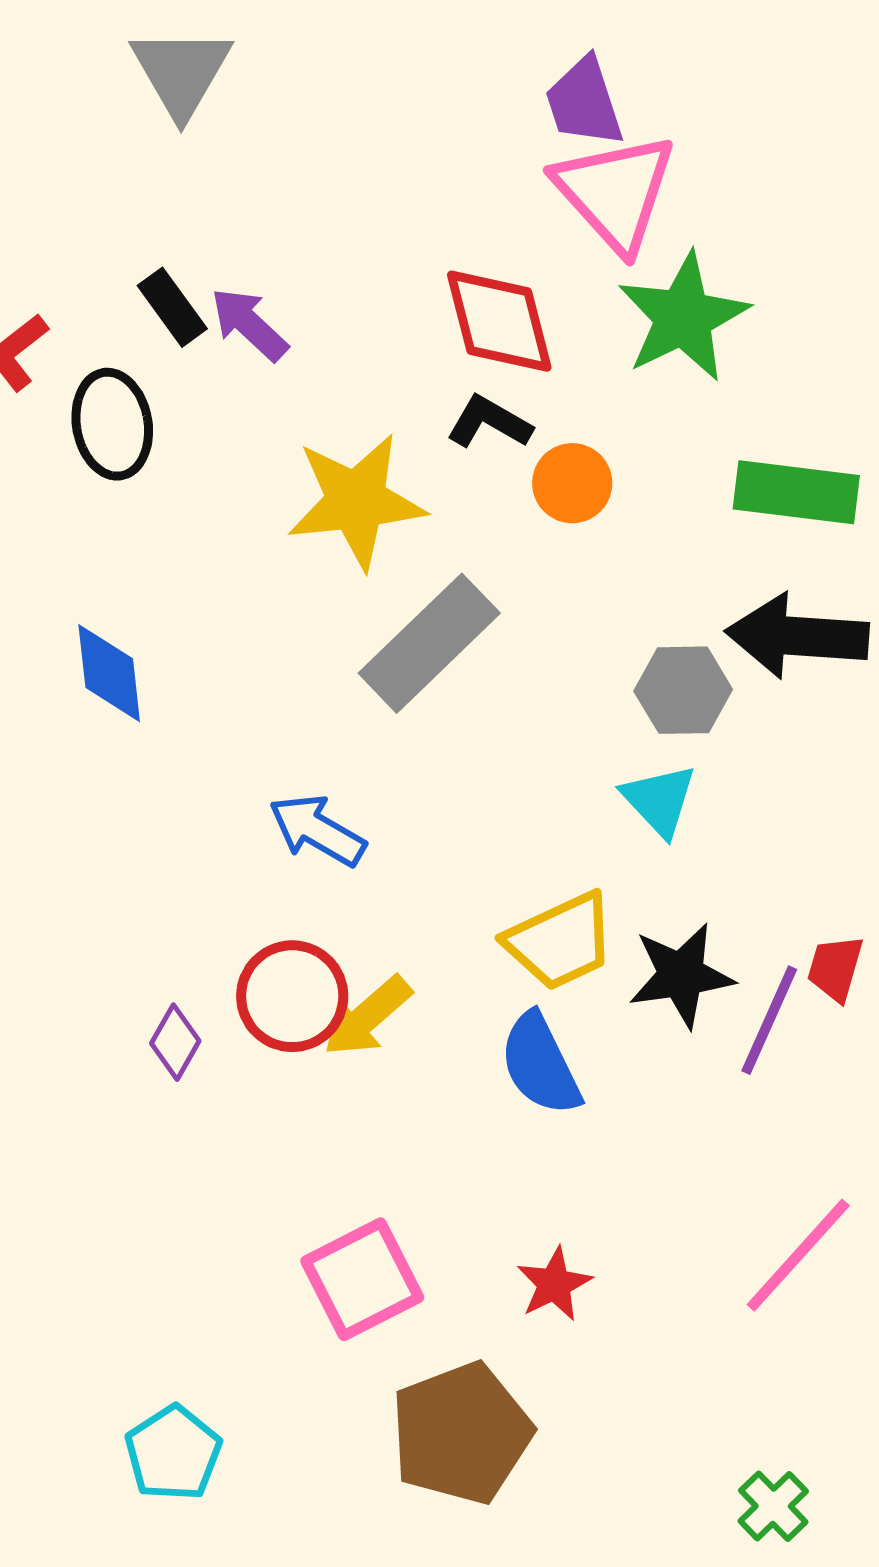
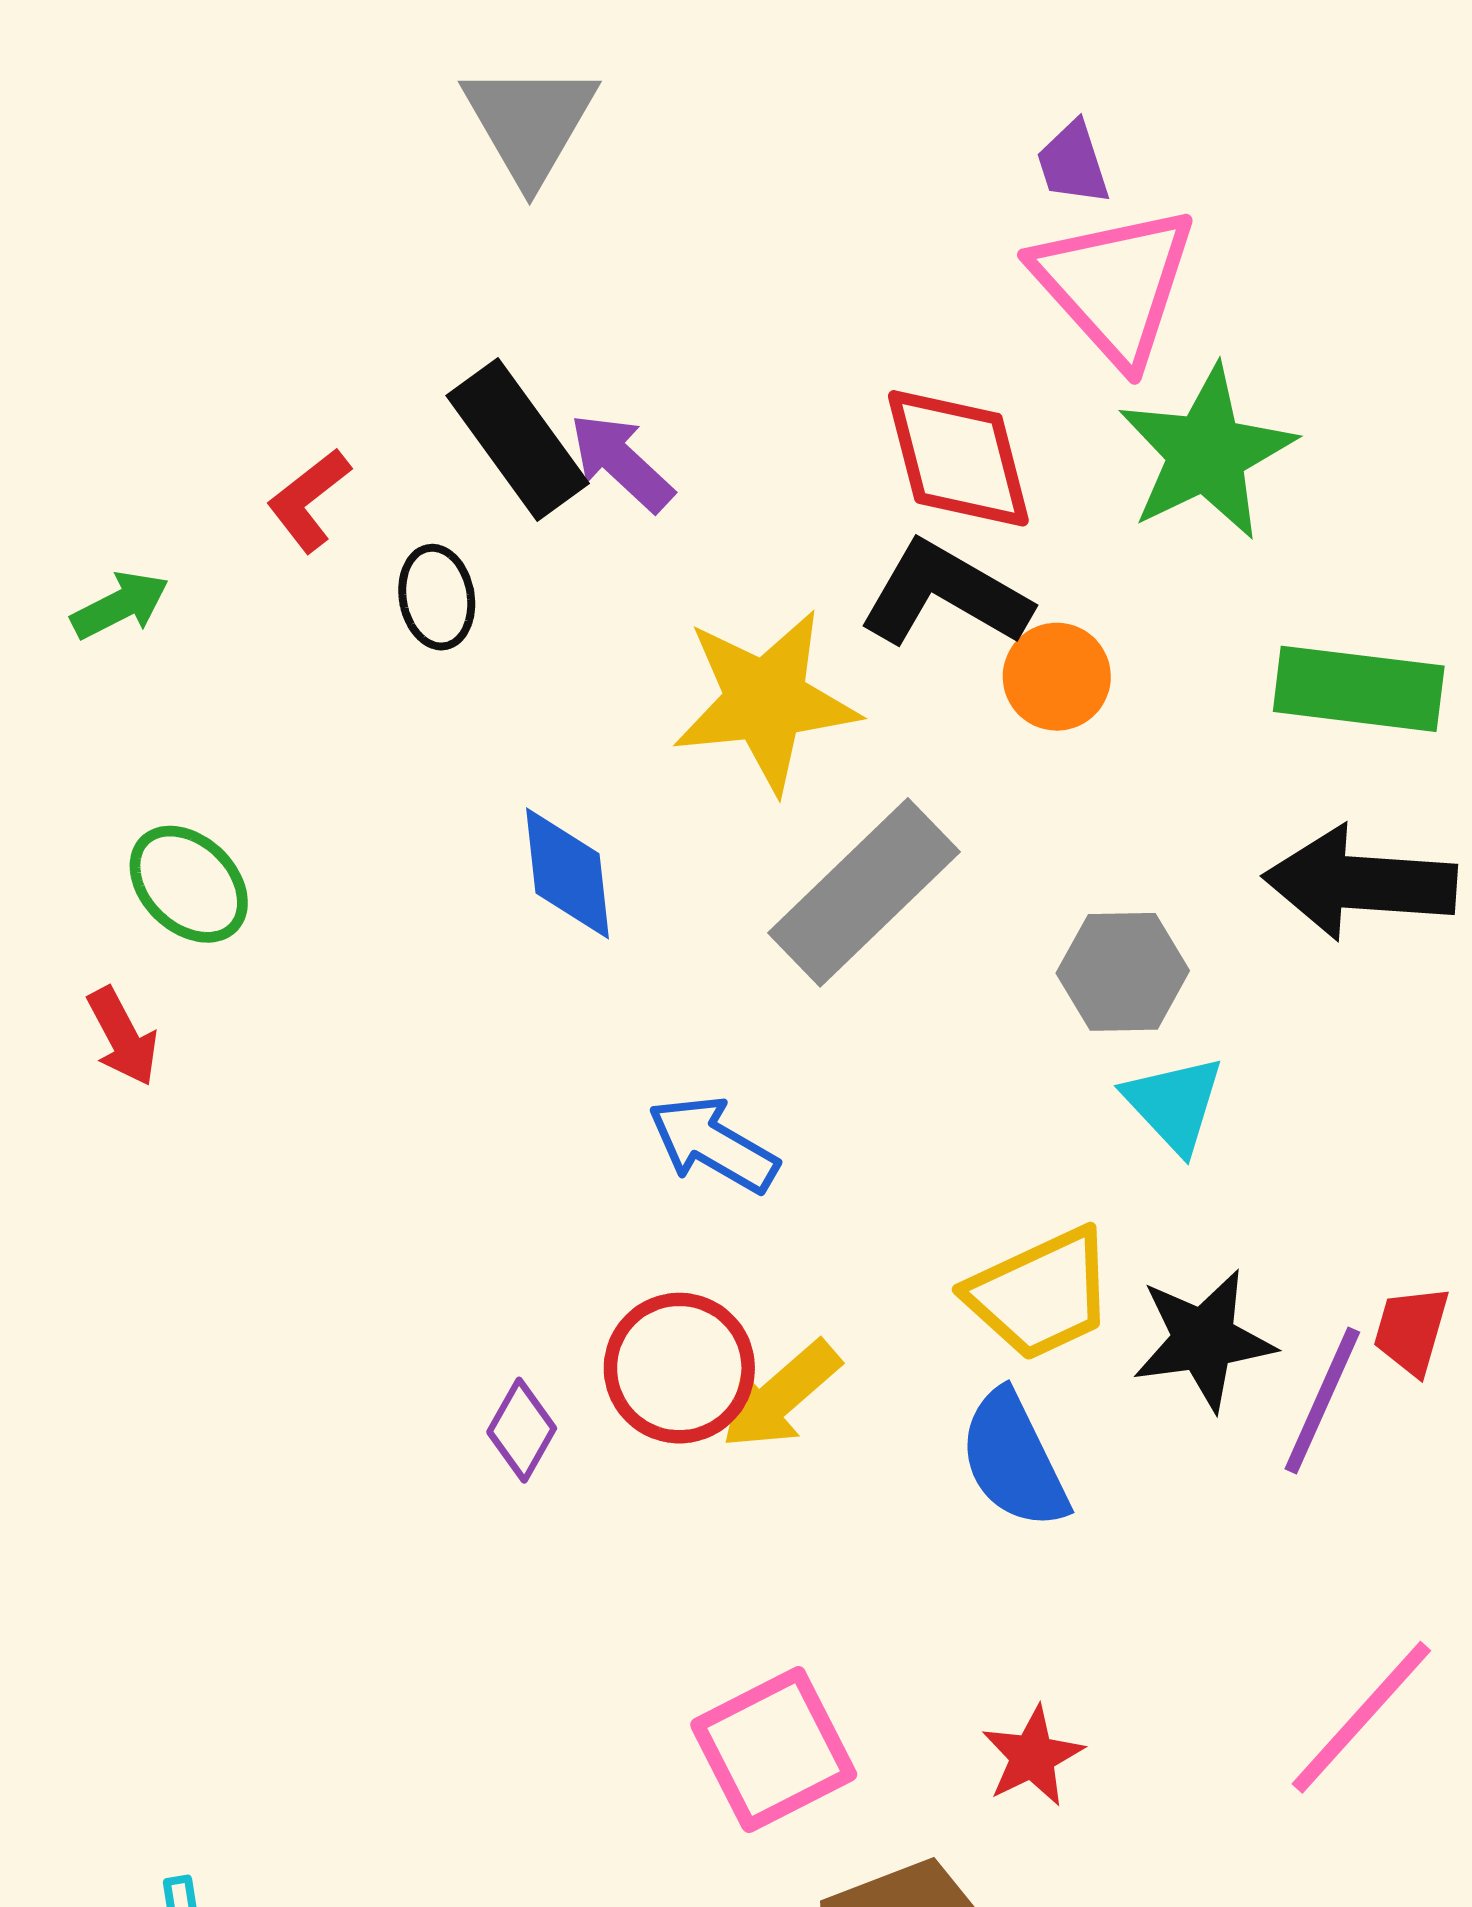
purple trapezoid: (584, 102) -> (1073, 163), size x0.7
black rectangle: (172, 307) -> (518, 439), size x1.5
black L-shape: (489, 422) -> (945, 594), size x1.5
black ellipse: (112, 424) -> (437, 597), size x0.7
blue diamond: (109, 673) -> (567, 873), moved
gray hexagon: (683, 690) -> (1123, 972), moved

